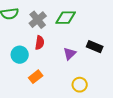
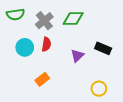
cyan circle: (20, 55) -> (25, 47), moved
yellow circle: (80, 85) -> (99, 89), moved

